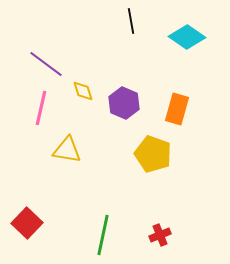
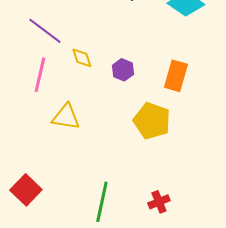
purple hexagon: (124, 103) -> (123, 70), size x0.7

